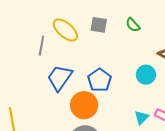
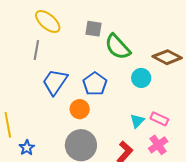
green semicircle: (133, 25) -> (118, 47), moved, size x1.8
yellow ellipse: (65, 30) -> (48, 22), moved
orange circle: (84, 105) -> (80, 109), size x0.7

